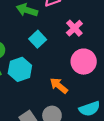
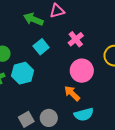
orange arrow: (59, 86) -> (72, 93), moved

